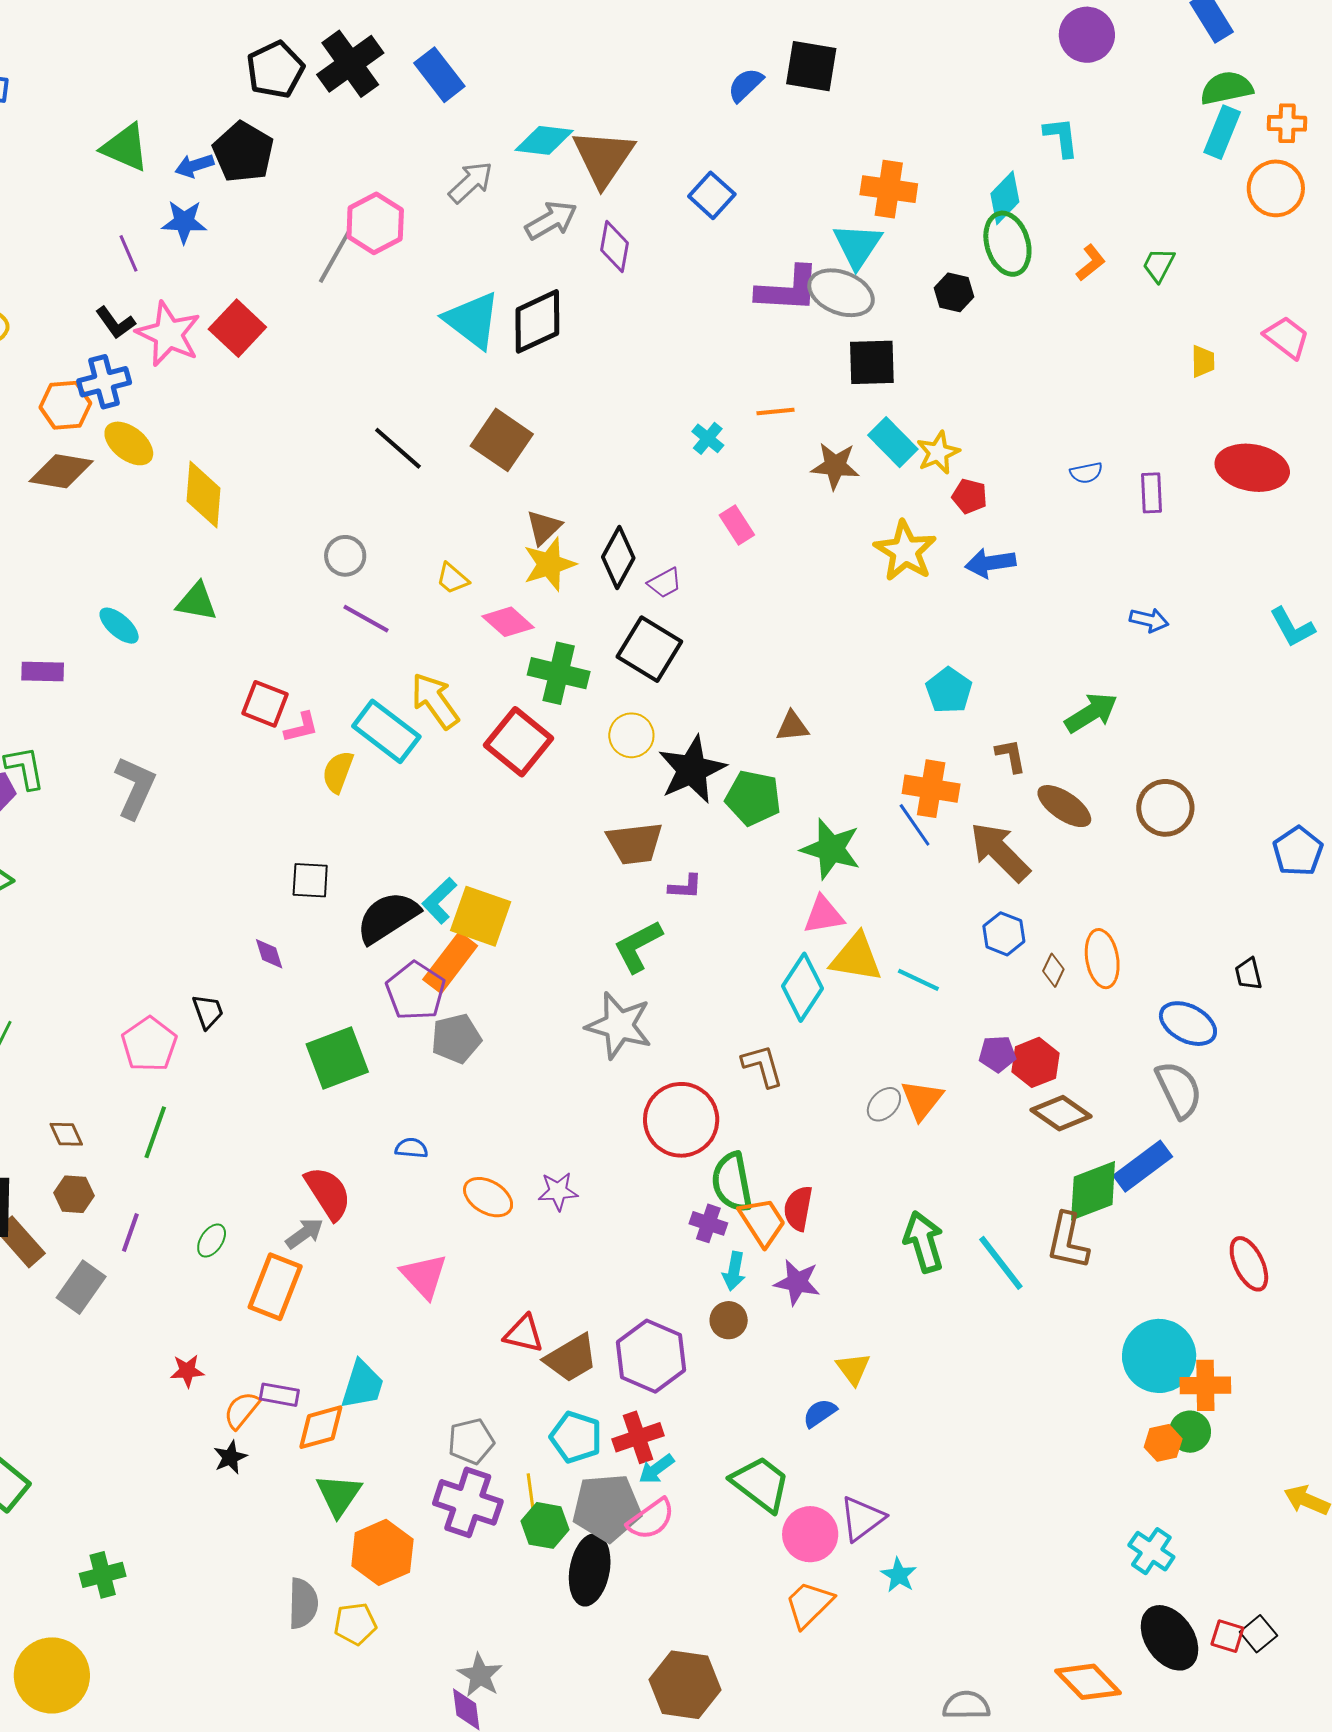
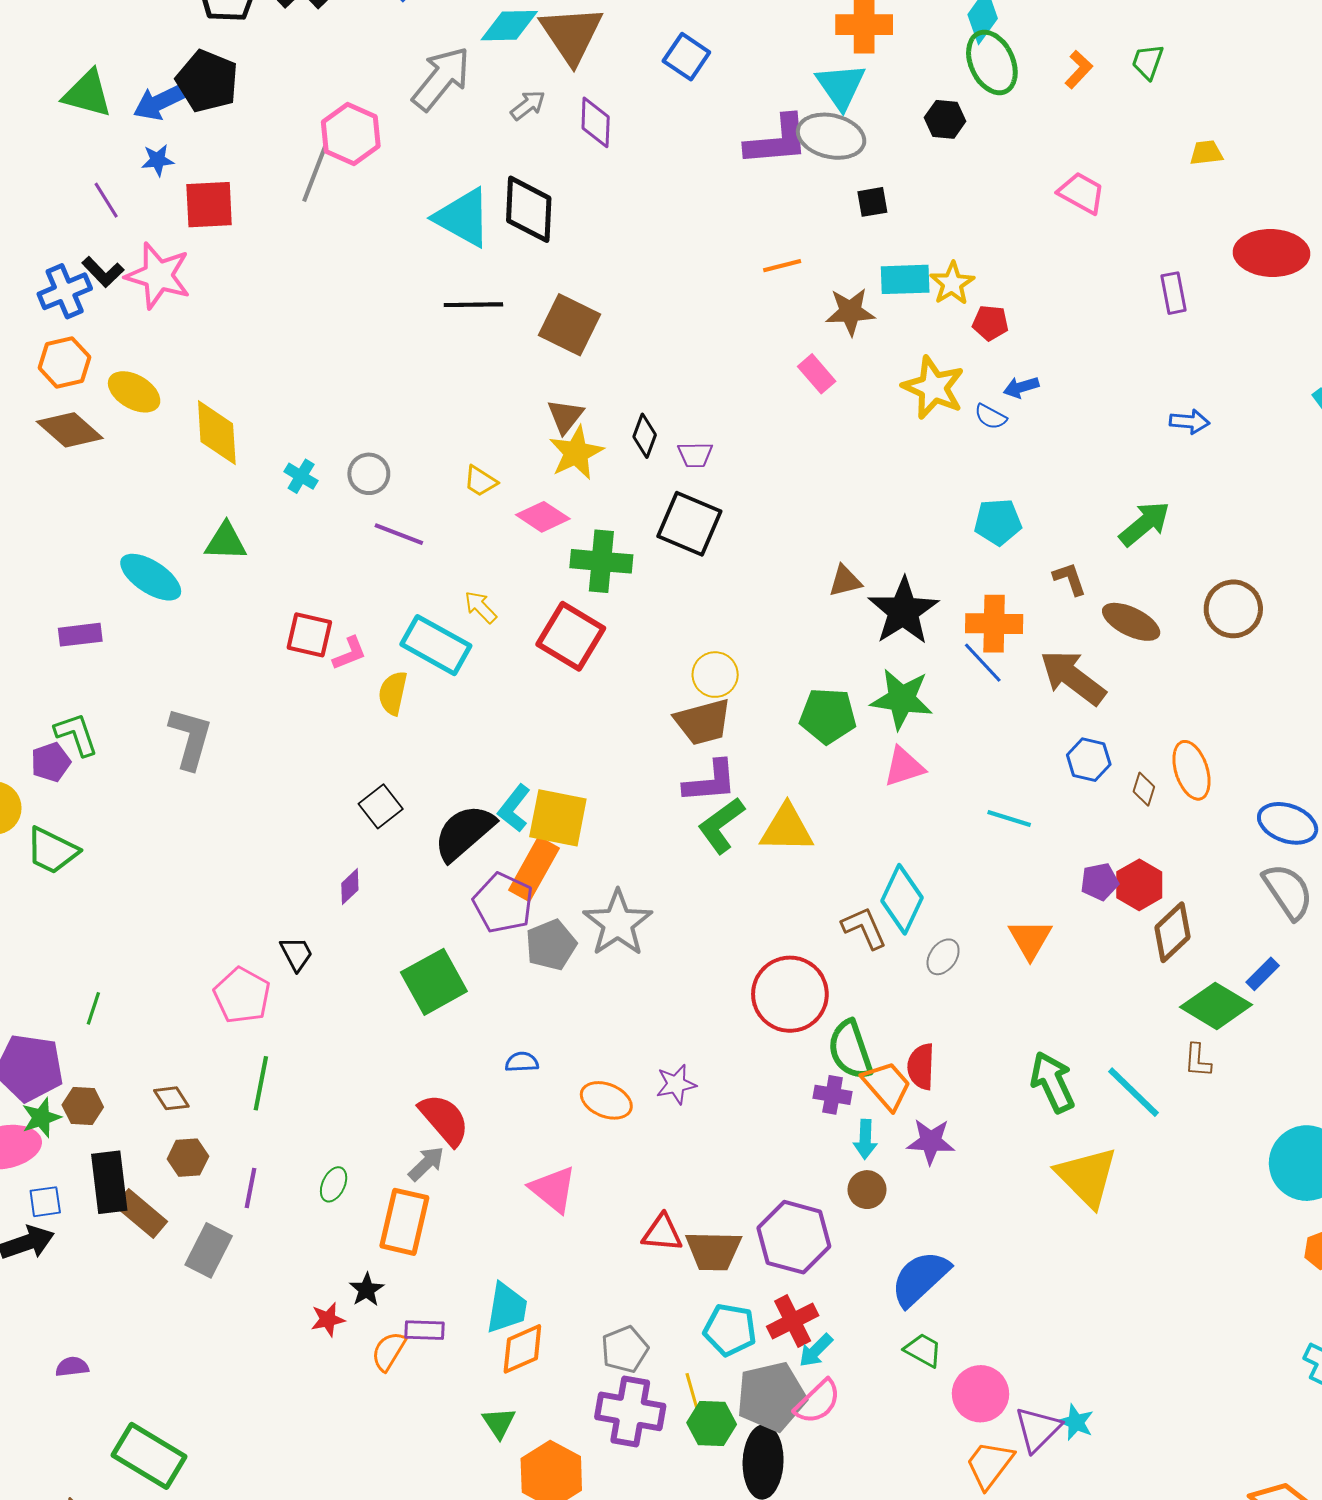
blue arrow: (194, 166) -> (160, 102), size x1.4
gray arrow: (471, 182) -> (441, 79), size x1.4
gray arrow: (551, 220) -> (528, 105), size x0.7
blue star: (184, 222) -> (158, 160), size x0.7
black diamond: (537, 321) -> (529, 209), turned -54
red square: (237, 328) -> (209, 205), moved, turned -38
pink trapezoid: (1287, 337) -> (1081, 193), moved
yellow trapezoid: (1203, 361) -> (1206, 153), turned -88
black square: (872, 362) -> (872, 202), size x0.6
blue cross: (104, 382) -> (65, 291), moved
cyan cross: (708, 438) -> (301, 476), moved
brown square: (502, 440) -> (569, 325), moved
cyan rectangle: (893, 442) -> (905, 279), turned -39
black line: (398, 448) -> (473, 305), moved, turned -34
brown diamond: (61, 471) -> (70, 430), turned 40
blue semicircle: (1086, 473) -> (991, 417), moved, turned 48
pink rectangle: (737, 525) -> (817, 374), moved
black diamond: (618, 557) -> (645, 436), size x0.7
blue arrow: (990, 563) -> (1021, 387), size x0.7
purple trapezoid: (665, 583) -> (695, 455), turned 36
cyan ellipse: (119, 626) -> (151, 577), size x1.4
cyan pentagon: (949, 690) -> (998, 522), turned -30
yellow arrow: (435, 701) -> (481, 607), size x0.6
yellow circle: (631, 735) -> (715, 675), moved
black star: (692, 770) -> (903, 611), moved
green pentagon: (753, 798) -> (828, 716), moved
black square: (310, 880) -> (381, 806), turned -33
purple L-shape: (685, 887) -> (710, 782), moved, size x1.6
purple diamond: (269, 954) -> (350, 887), turned 72
yellow triangle: (856, 958) -> (787, 829), moved
cyan diamond: (803, 987) -> (902, 899), moved
gray star: (619, 1026) -> (618, 923), moved, turned 30
gray ellipse: (884, 1104) -> (943, 957), moved
brown diamond: (1061, 1113) -> (1172, 932), turned -70
blue rectangle: (1143, 1166) -> (1263, 974), size x0.6
green diamond: (1093, 1191) -> (1216, 1006), turned 60
brown L-shape: (1068, 1241) -> (1198, 1060), size x0.6
brown trapezoid: (571, 1358) -> (713, 1251), turned 40
yellow triangle: (853, 1369) -> (1087, 1177), moved, size x1.8
blue semicircle: (820, 1413) -> (920, 1278), moved, size x1.8
orange diamond: (321, 1427) -> (522, 1349), moved
black star: (230, 1457) -> (367, 1290), moved
green trapezoid: (761, 1484) -> (923, 1350), size x0.6
green triangle: (339, 1495) -> (499, 1423), size x0.7
purple triangle: (862, 1519) -> (1038, 1429), moved

